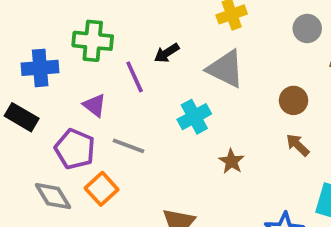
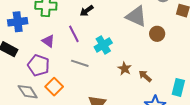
gray triangle: (225, 69) -> (136, 16), moved
purple line: (135, 77) -> (74, 34), moved
brown arrow: (298, 145) -> (145, 76), moved
gray line: (128, 146) -> (80, 63), moved

